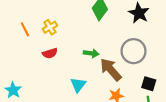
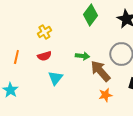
orange line: (25, 29) -> (16, 57), moved, turned 40
cyan triangle: (78, 85) -> (55, 78), moved

